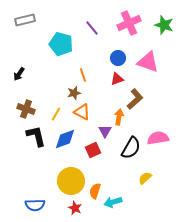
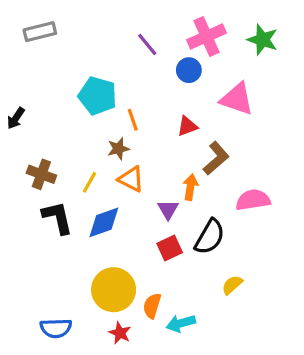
cyan pentagon: (61, 44) -> (98, 96), moved
blue circle: (118, 58) -> (189, 70), moved
black arrow: (19, 74) -> (16, 118), moved
pink semicircle: (158, 138) -> (253, 200), moved
red square: (93, 150) -> (170, 248), moved

